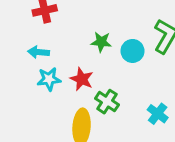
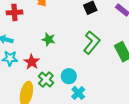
cyan circle: (133, 51) -> (69, 76), moved

